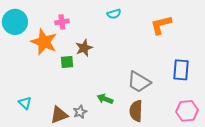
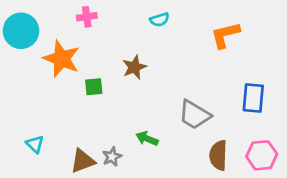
pink cross: (62, 22) -> (87, 17), moved
brown star: (84, 48) -> (134, 67), moved
brown semicircle: (136, 111) -> (218, 155), moved

